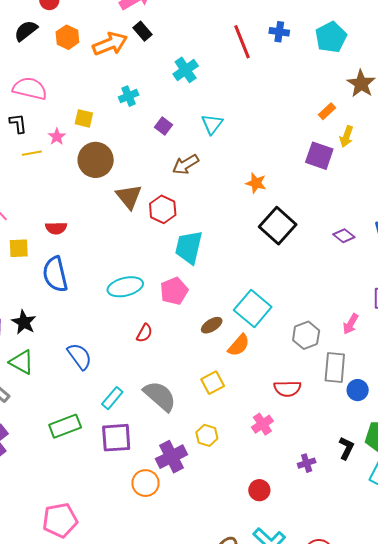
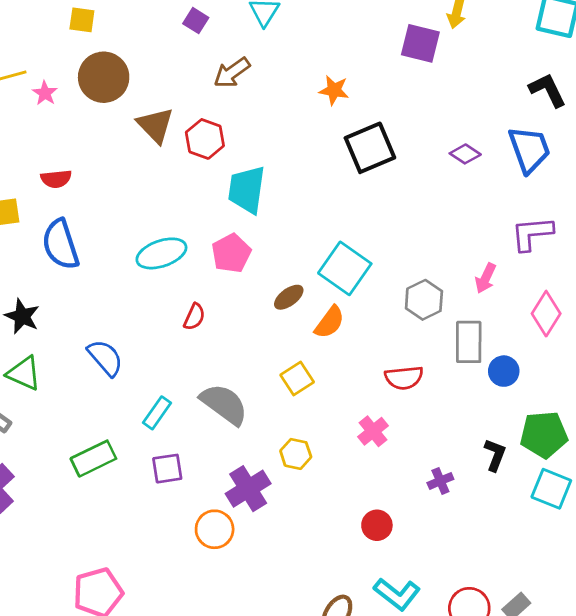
pink star: (57, 137) -> (45, 93), moved
black square: (278, 226) -> (370, 148), turned 30
purple square: (116, 438) -> (167, 469), size x0.7

